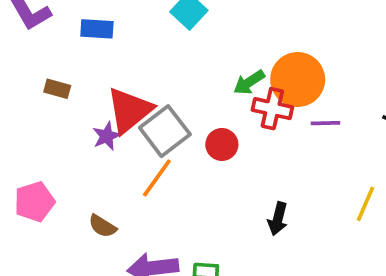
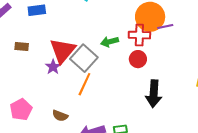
green arrow: (249, 82) -> (110, 42), moved, turned 30
purple line: (325, 123) -> (165, 26), moved
red circle: (222, 144) -> (138, 59), moved
black arrow: (278, 219) -> (154, 94), size x1.5

